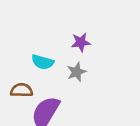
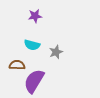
purple star: (81, 42) -> (35, 16), moved

